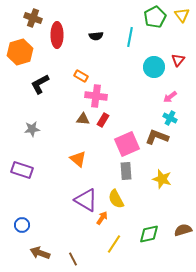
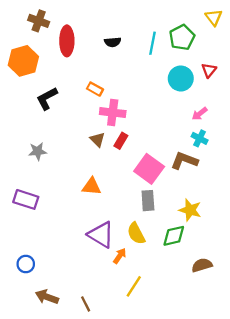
green pentagon: (155, 17) -> (182, 37), moved
brown triangle: (83, 119) -> (97, 140), turned 40
pink square: (127, 144) -> (149, 169), turned -30
orange triangle: (78, 159) -> (92, 187), turned -36
brown semicircle: (183, 230) -> (202, 265), moved
green diamond: (149, 234) -> (174, 236), moved

